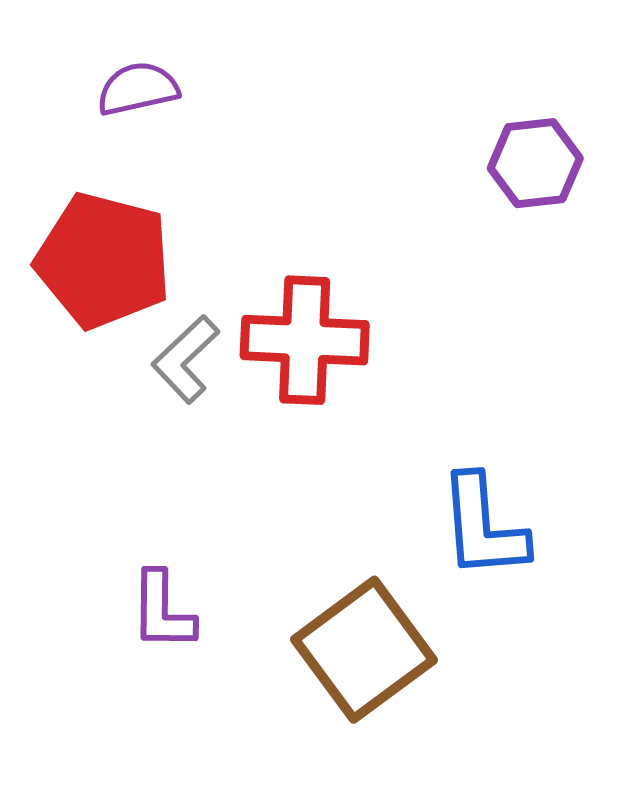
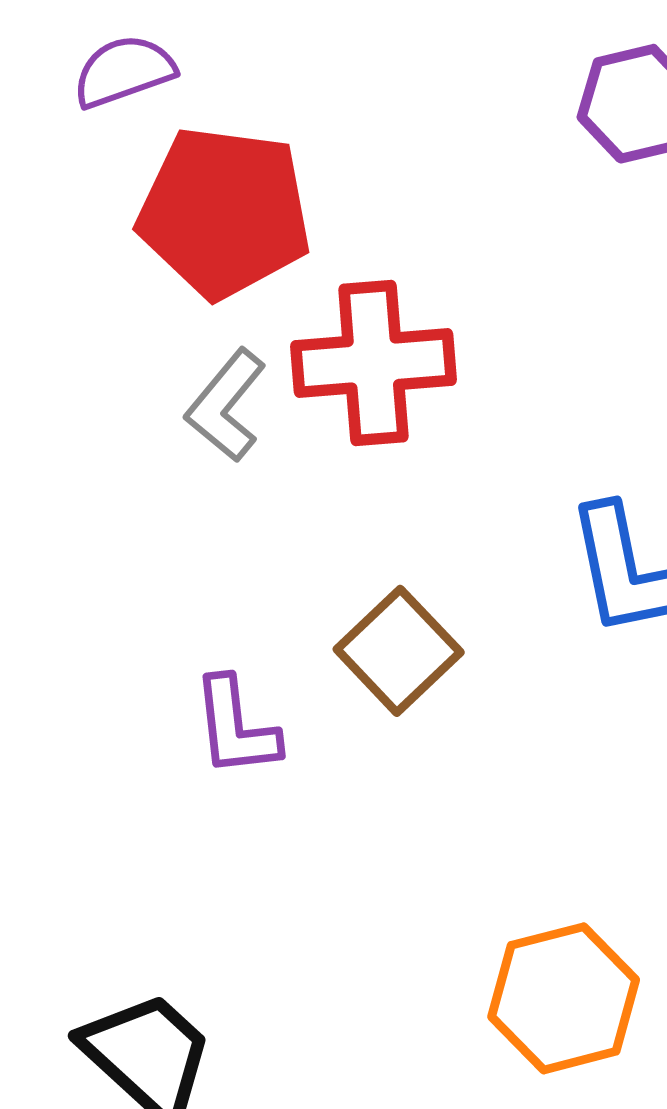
red pentagon: (103, 260) -> (224, 212), moved
brown square: (364, 650) -> (399, 651), moved, size x0.7

